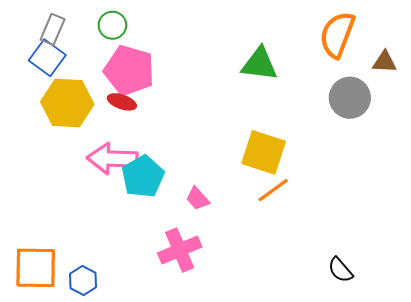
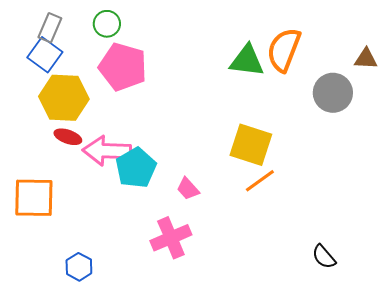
orange semicircle: (337, 35) -> (284, 50), moved
red ellipse: (122, 102) -> (68, 137), moved
orange square: (36, 268) -> (34, 198), moved

